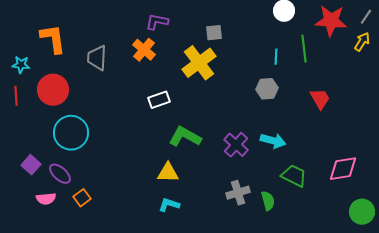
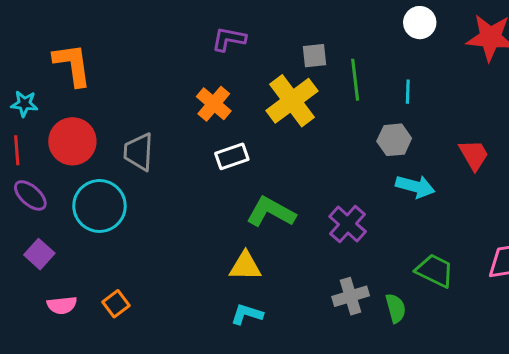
green line: (304, 49) -> (355, 80), moved
orange cross: (144, 50) -> (214, 104), moved
gray trapezoid: (97, 58) -> (139, 152), moved
cyan arrow: (273, 141) -> (415, 186), moved
purple ellipse: (60, 174) -> (30, 195), moved

